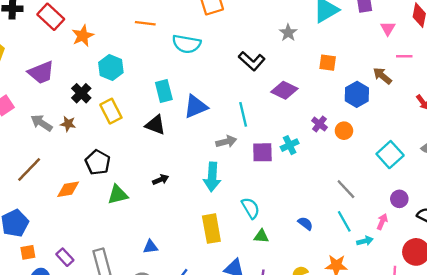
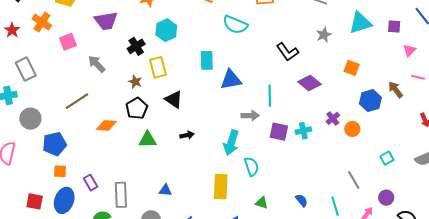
brown star: (68, 124) -> (135, 82), moved
black triangle: (155, 125) -> (174, 99), moved
cyan square: (390, 155) -> (387, 158), size x0.6
gray line: (346, 189) -> (354, 180), moved
cyan semicircle: (251, 208) -> (252, 166), moved

